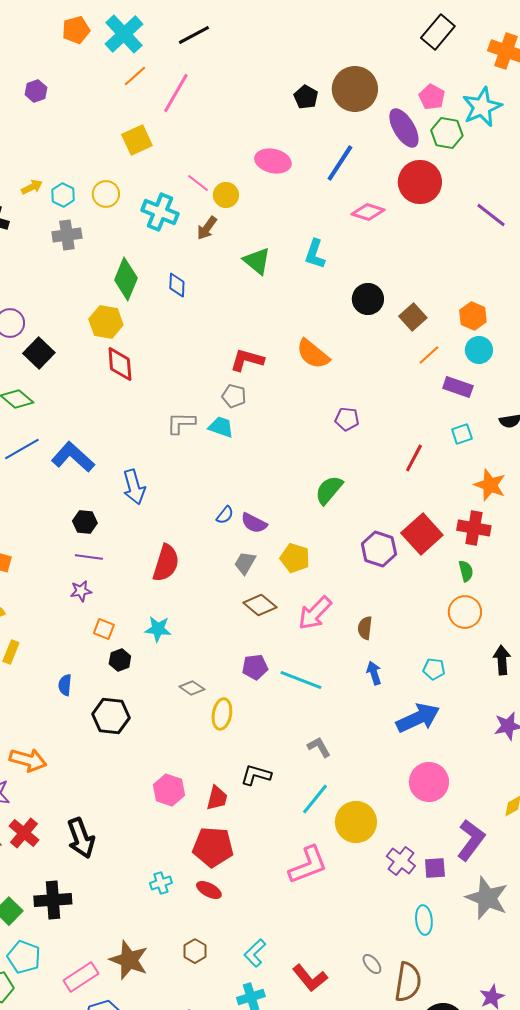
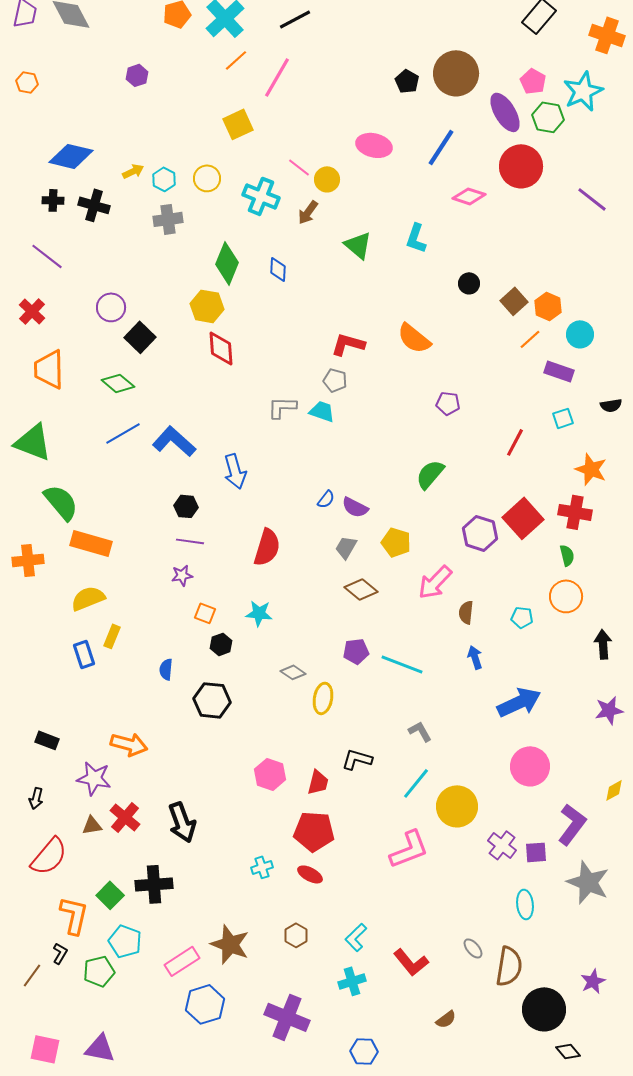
black circle: (368, 299) -> (469, 283), size x0.7
orange hexagon: (473, 316) -> (548, 306), moved
pink arrow: (315, 613) -> (435, 582), moved
cyan pentagon: (434, 669) -> (522, 617), moved

